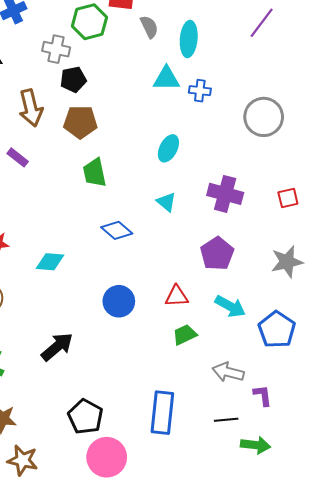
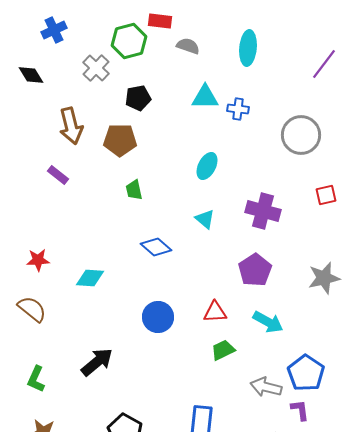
purple line: (262, 23) -> (324, 64), moved
gray semicircle: (149, 27) -> (188, 46), turned -45
cyan ellipse: (189, 39) -> (248, 48), moved
gray cross: (56, 49) -> (96, 68), turned 32
black pentagon: (73, 79) -> (138, 98), moved
green trapezoid: (95, 173) -> (134, 190), size x0.7
red square: (288, 198) -> (326, 195), moved
blue pentagon: (277, 330) -> (306, 373), moved

